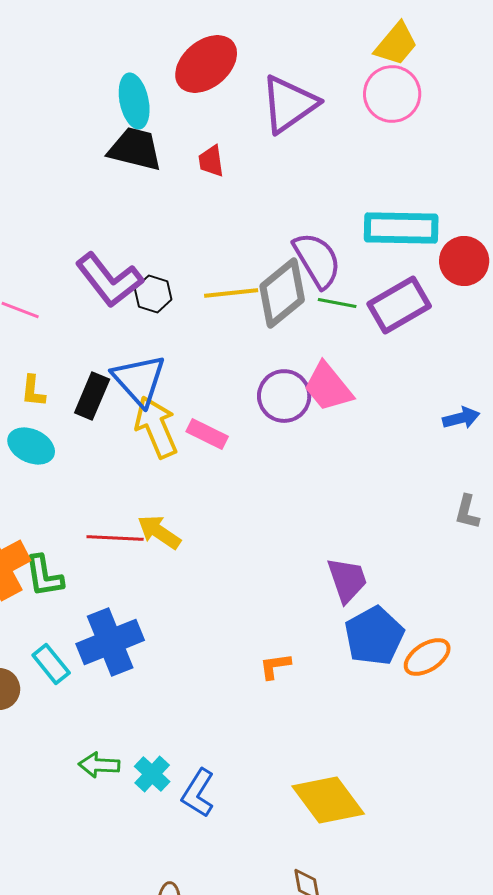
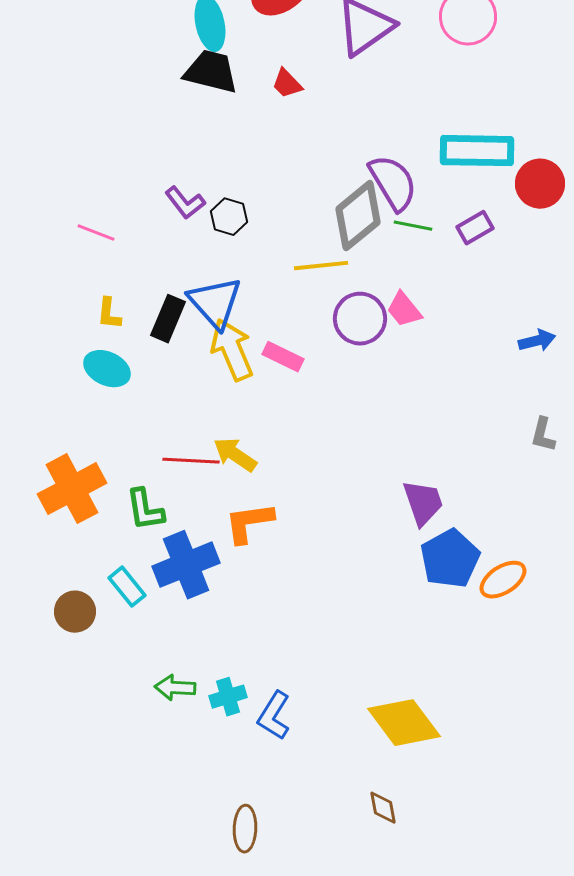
red trapezoid: (211, 161) -> (287, 84), turned -36
purple L-shape: (109, 280) -> (185, 203), size x0.6
yellow line: (231, 293) -> (321, 266), moved
purple rectangle: (399, 305) -> (475, 228), size x0.6
pink trapezoid: (328, 387) -> (404, 310), size x0.7
green L-shape: (44, 576) -> (145, 510), moved
orange L-shape: (275, 666) -> (249, 523), moved, size x1.6
cyan cross: (152, 774) -> (228, 697), turned 30

